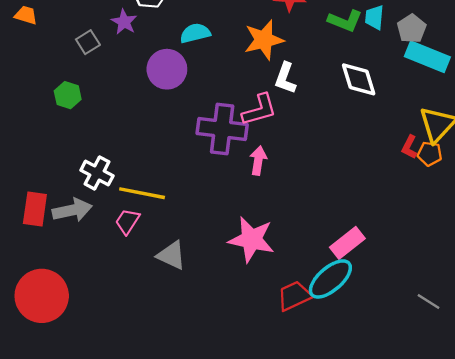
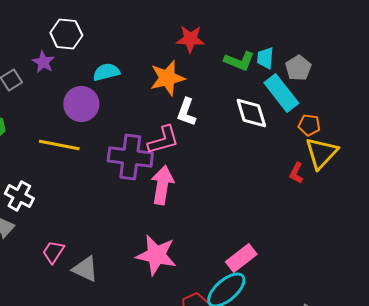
cyan rectangle: (427, 57) -> (281, 93), moved, turned 30
orange pentagon: (430, 154) -> (309, 125), moved
pink arrow: (258, 161) -> (162, 185), size x1.5
yellow line: (142, 193) -> (59, 145), moved
pink trapezoid: (127, 221) -> (53, 252), moved

